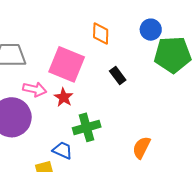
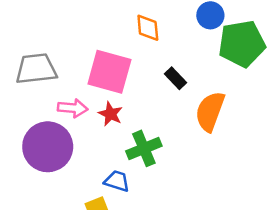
orange semicircle: (142, 148) -> (210, 111), moved, size x1.4

